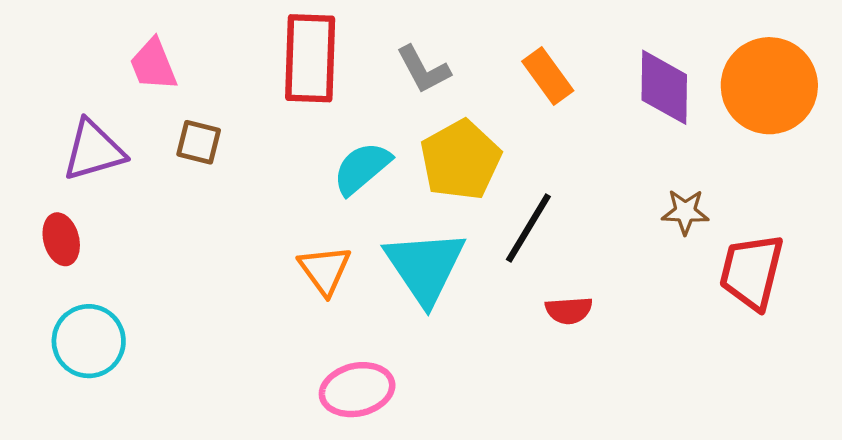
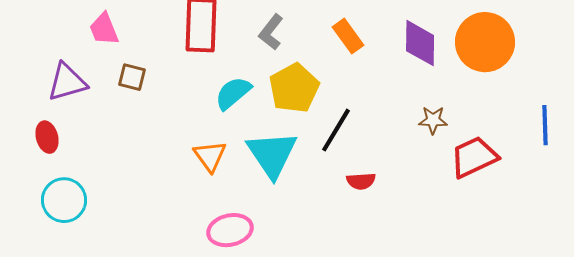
gray L-shape: (423, 70) -> (271, 32), turned 66
red trapezoid: (752, 272) -> (474, 157), turned 51

